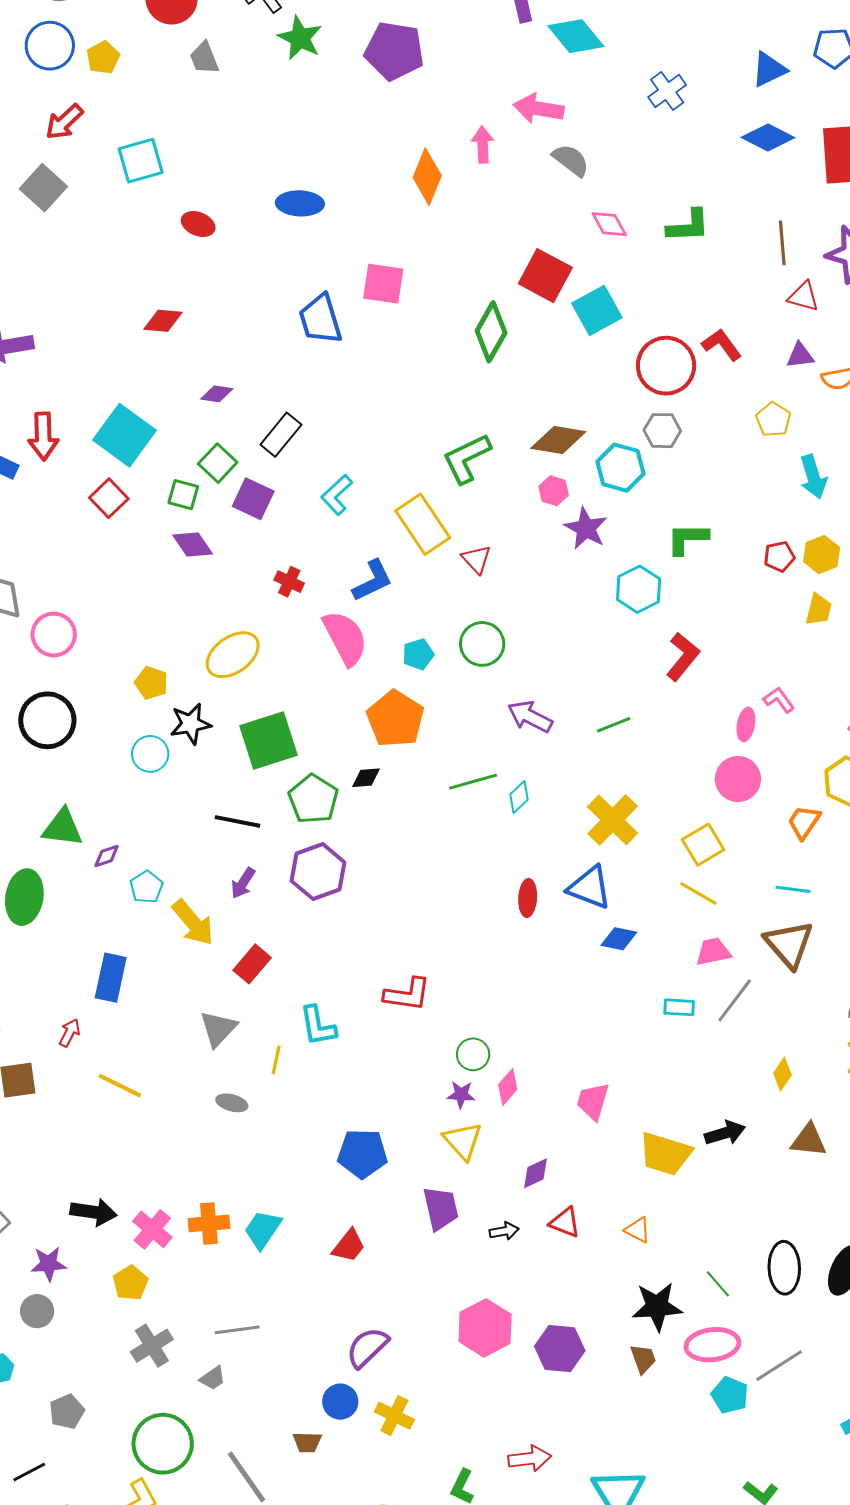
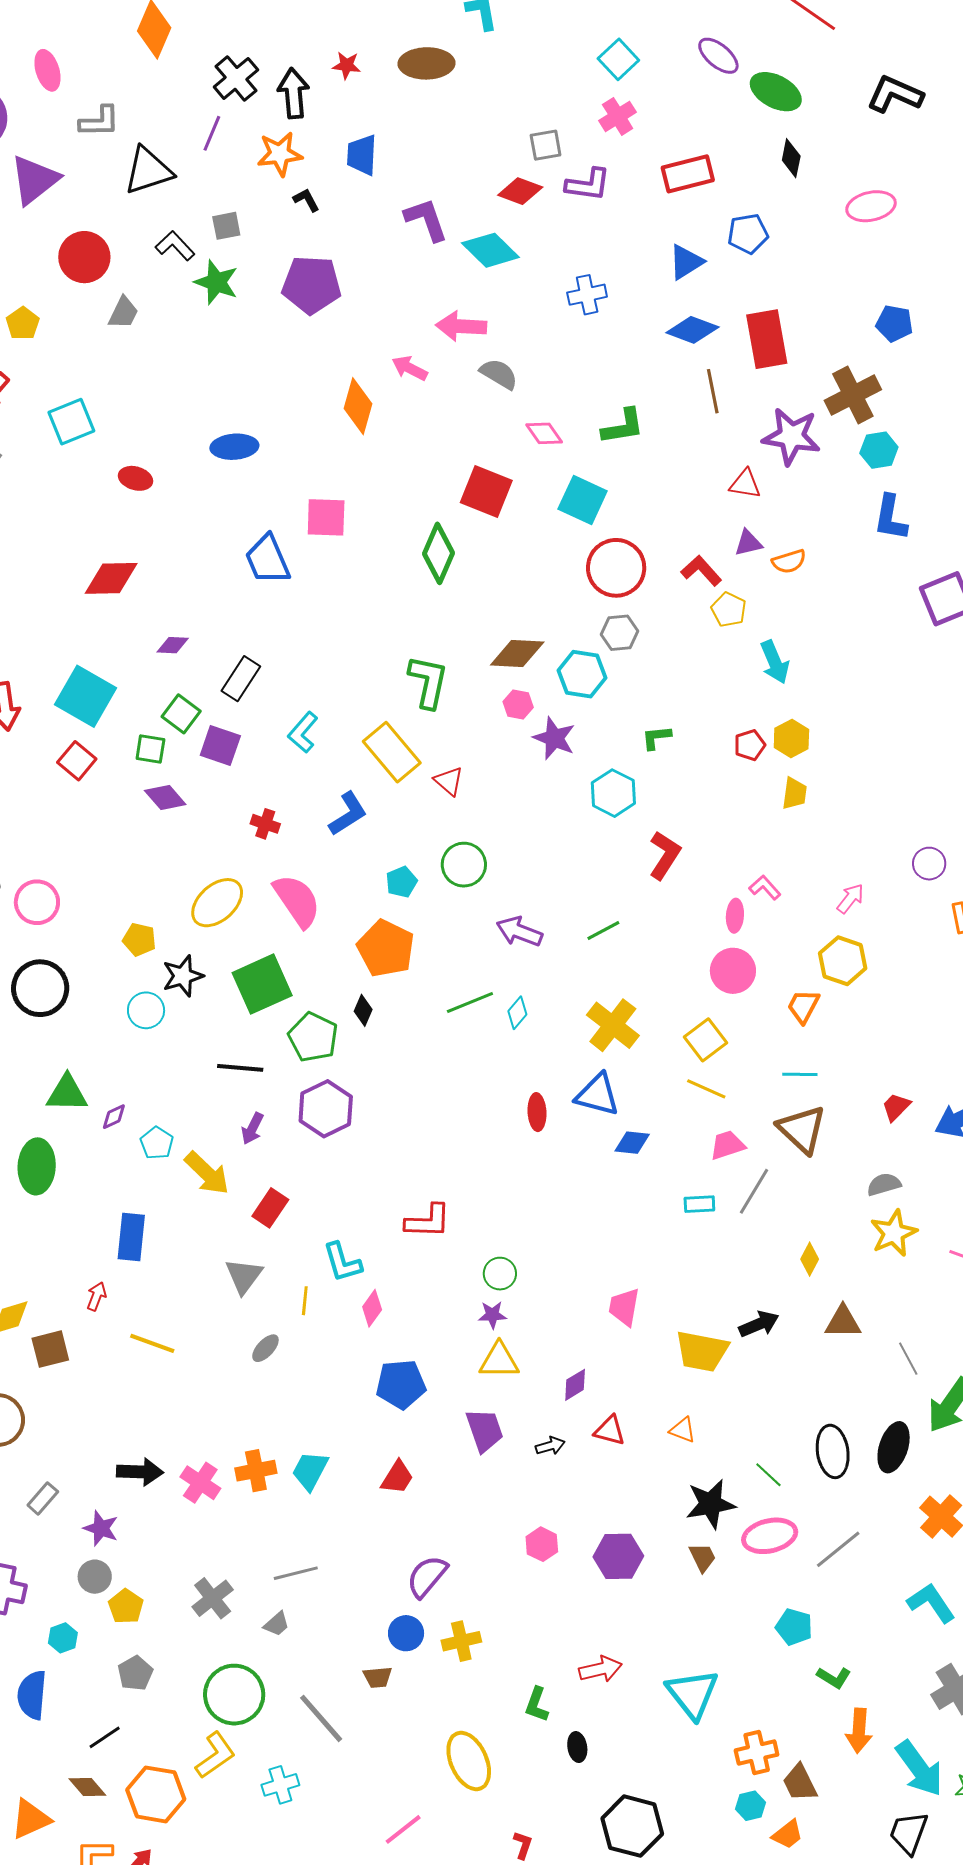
gray trapezoid: (204, 58) -> (123, 313), turned -126
blue cross: (667, 91) -> (587, 295), turned 30
pink arrow: (483, 145) -> (410, 368), turned -54
brown line: (782, 243) -> (713, 391), moved
cyan square: (597, 310) -> (583, 500), moved, turned -30
red diamond: (163, 321) -> (111, 578), size x1.4
red L-shape: (722, 345) -> (701, 571), moved
green L-shape: (467, 458) -> (428, 682), turned 134
green L-shape: (687, 539) -> (656, 737), size x0.7
pink semicircle: (345, 638) -> (297, 901), moved
black diamond: (366, 778) -> (363, 1010), turned -56
pink diamond: (508, 1087) -> (372, 1308), moved
gray ellipse: (232, 1103) -> (265, 1348), turned -56
yellow triangle: (463, 1141) -> (499, 1361), turned -42
purple star: (49, 1264) -> (101, 1528), turned 30
yellow pentagon: (130, 1283) -> (126, 1606), moved
pink hexagon: (485, 1328) -> (542, 1544), size x0.6
cyan pentagon: (730, 1395) -> (794, 1627), moved
yellow cross: (394, 1416) -> (461, 1641), turned -33

